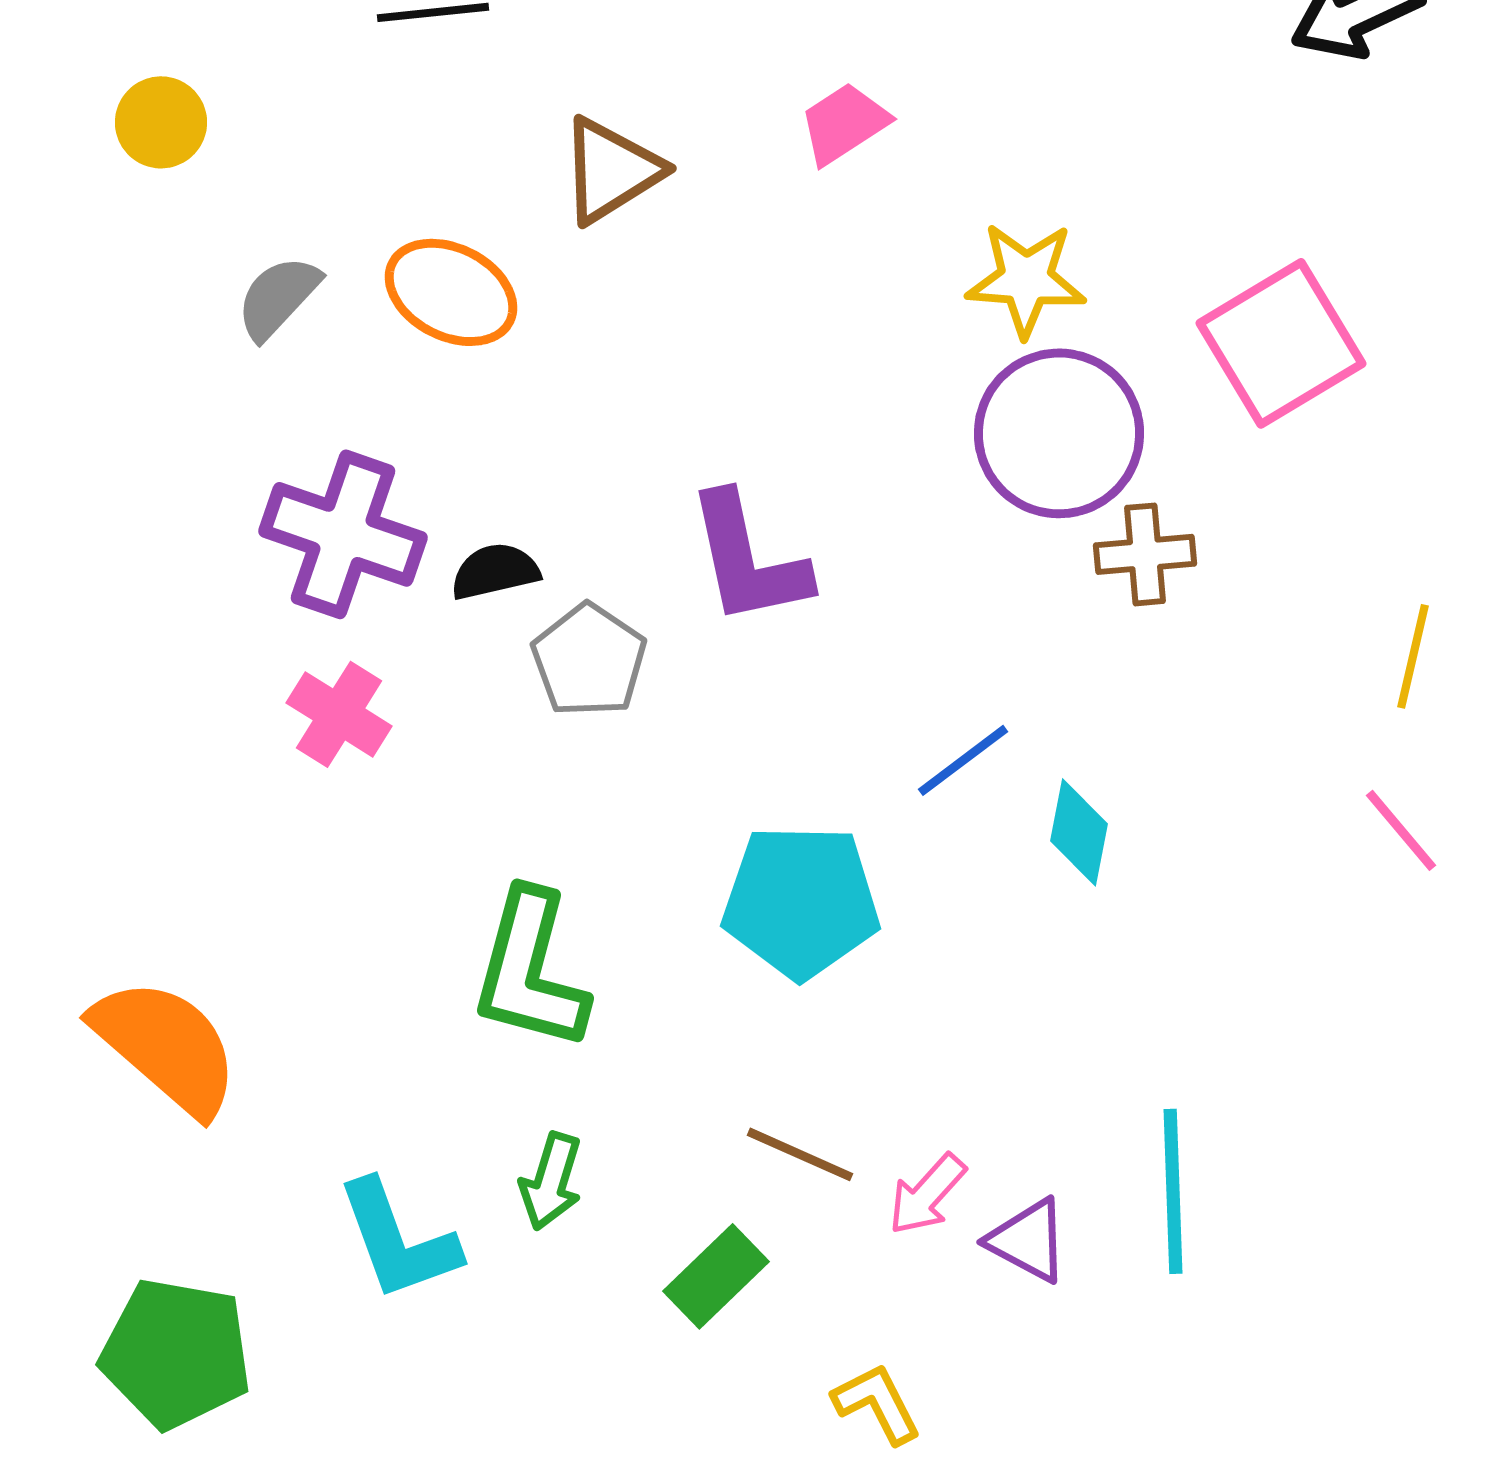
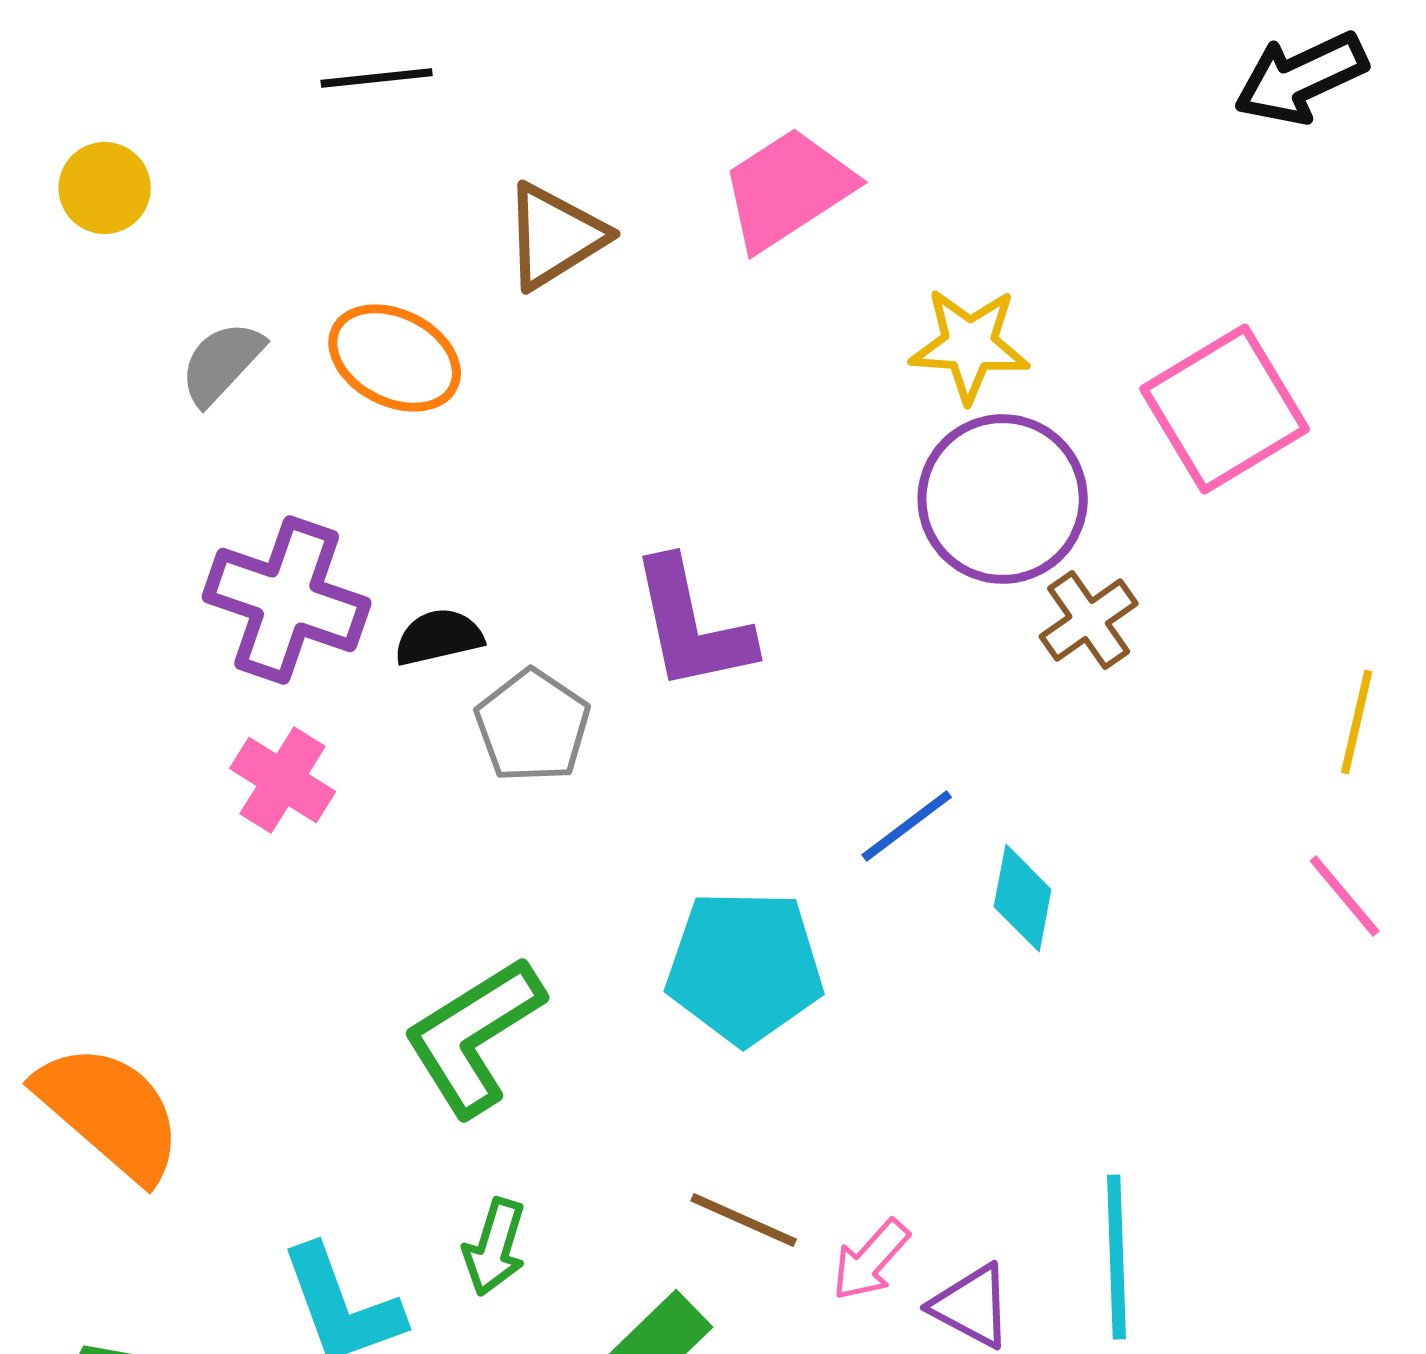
pink trapezoid: (844, 123) -> (788, 189), size x1.5
brown cross: (1145, 554) -> (1089, 620), turned -30
green L-shape: (530, 970) -> (474, 1036), turned 43

